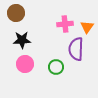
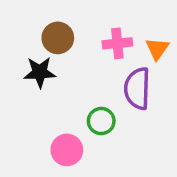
brown circle: (16, 13) -> (58, 38), moved
pink circle: (25, 64) -> (67, 150), moved

